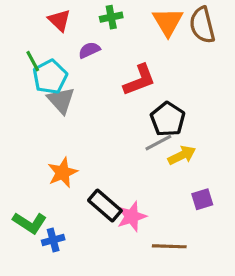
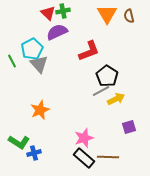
green cross: (111, 17) -> (63, 11), moved
red triangle: (59, 20) -> (48, 13), moved
brown semicircle: (202, 25) -> (129, 16), size x0.6
purple semicircle: (89, 50) -> (57, 32), size x1.5
green line: (33, 61) -> (12, 61), moved
black rectangle: (105, 205) -> (84, 158), moved

